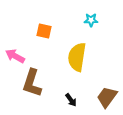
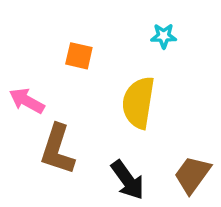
black arrow: (71, 100) -> (128, 180), size x1.6

